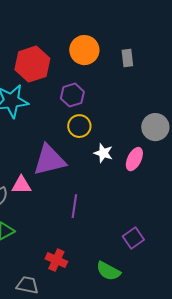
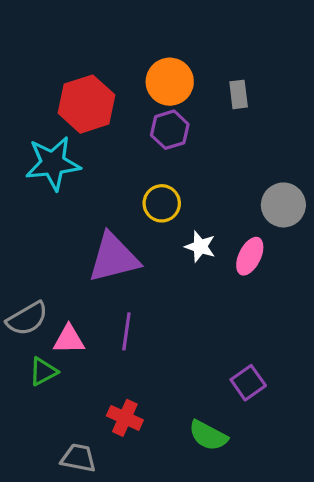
purple hexagon: (72, 95) -> (170, 130), moved
pink triangle: (21, 185) -> (69, 339), moved
purple line: (74, 206) -> (126, 331), moved

